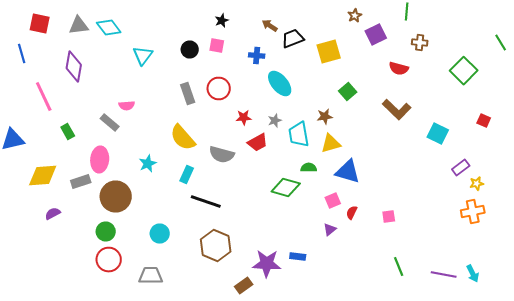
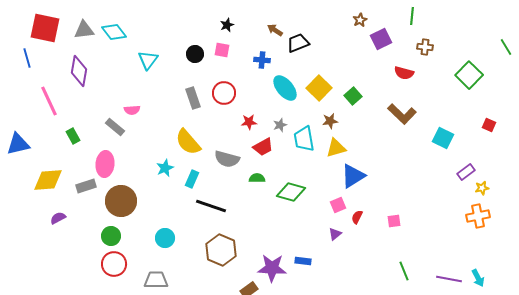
red square: (40, 24) -> (45, 28), size x1.4
yellow square: (329, 52) -> (319, 88), moved, turned -30
cyan star: (148, 164) -> (165, 168), moved
green semicircle: (309, 168) -> (257, 178), moved
blue triangle: (348, 172) -> (353, 176), turned -48

